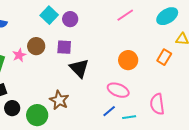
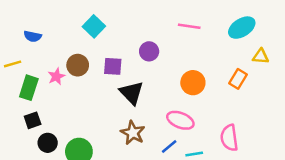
pink line: (125, 15) -> (189, 26), turned 42
purple circle: (70, 19) -> (149, 51), moved
brown star: (59, 100) -> (133, 133), moved

